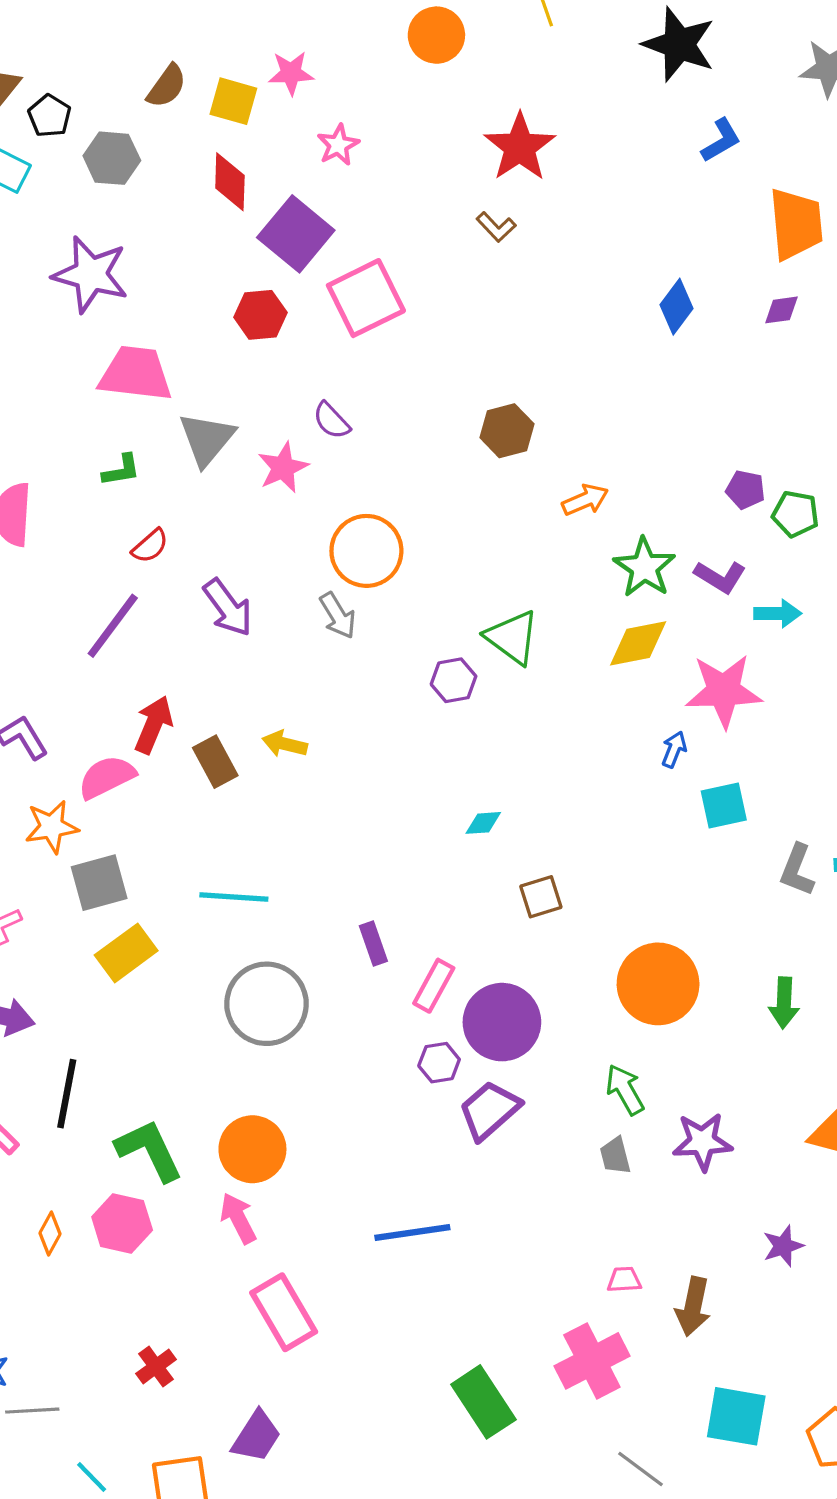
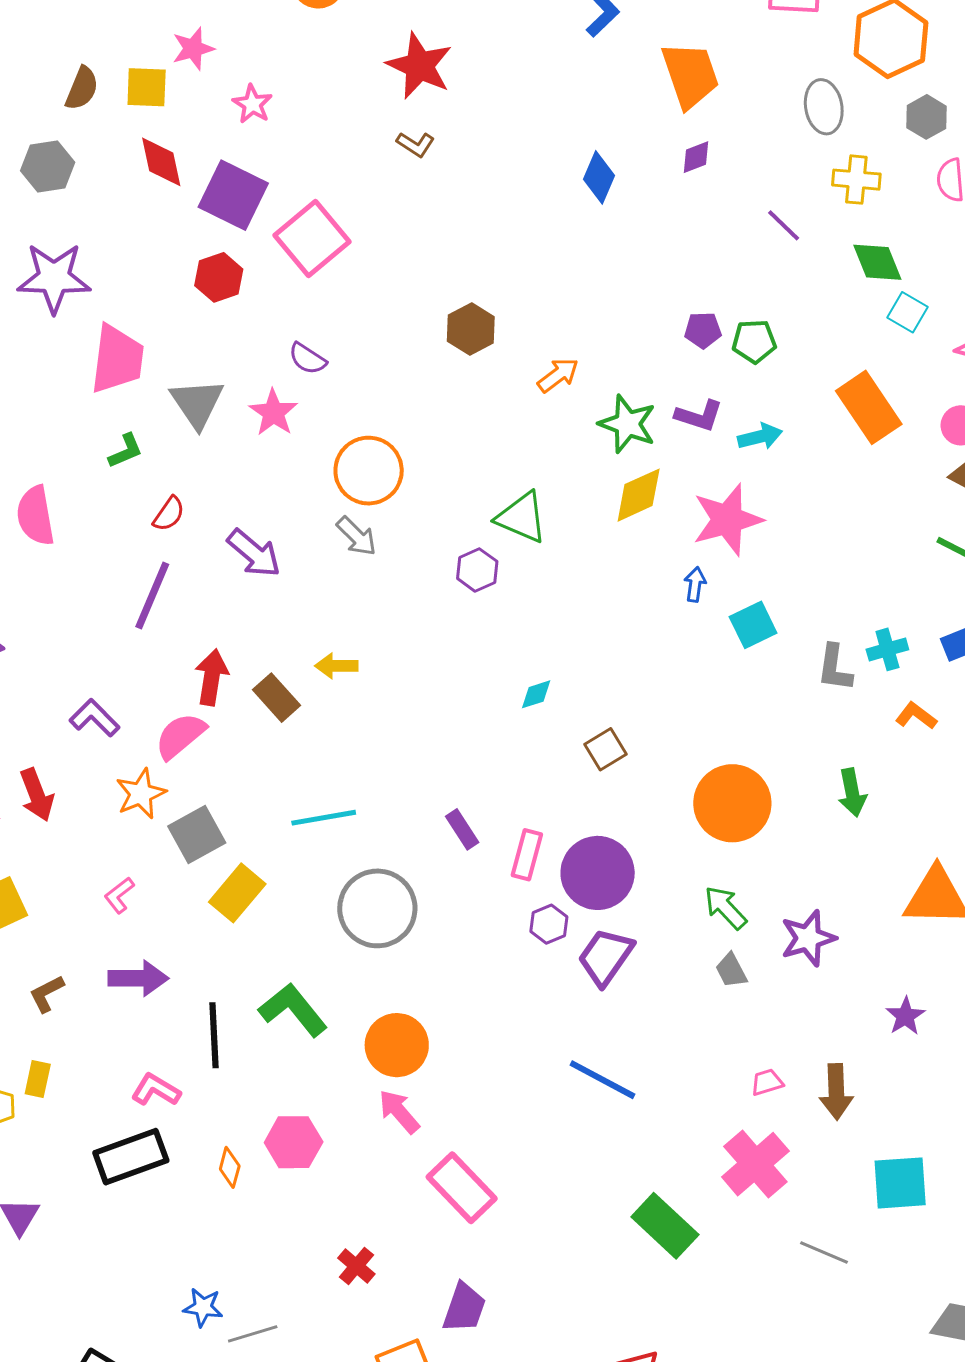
pink trapezoid: (136, 374) -> (117, 359), turned 104
green L-shape: (149, 1150) -> (293, 1010), moved
blue line: (412, 1233) -> (603, 1080), moved, turned 50

